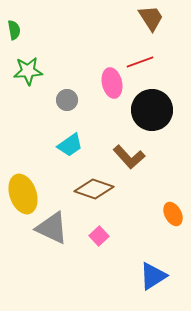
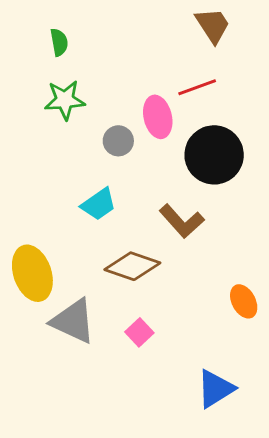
green semicircle: (14, 30) -> (59, 42), moved
green star: (28, 71) -> (65, 100), moved
gray circle: (67, 100) -> (118, 141), moved

